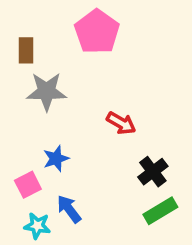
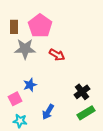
pink pentagon: (97, 32) -> (40, 26), moved
red arrow: (121, 123) -> (57, 55), moved
blue arrow: (69, 209) -> (48, 112), moved, turned -112

